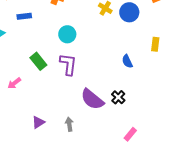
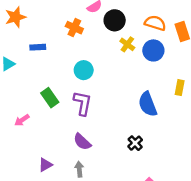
blue semicircle: (127, 61) -> (148, 104), size x1.6
purple semicircle: (92, 99) -> (82, 142), moved, size x0.7

